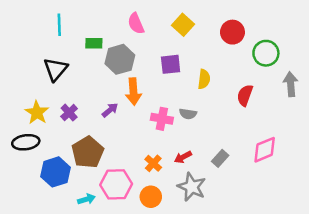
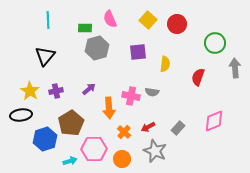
red circle: (232, 32) -> (177, 24), moved
green rectangle: (94, 43) -> (85, 28), moved
orange arrow: (133, 92) -> (109, 108), moved
purple cross: (69, 113) -> (56, 91), turned 32

